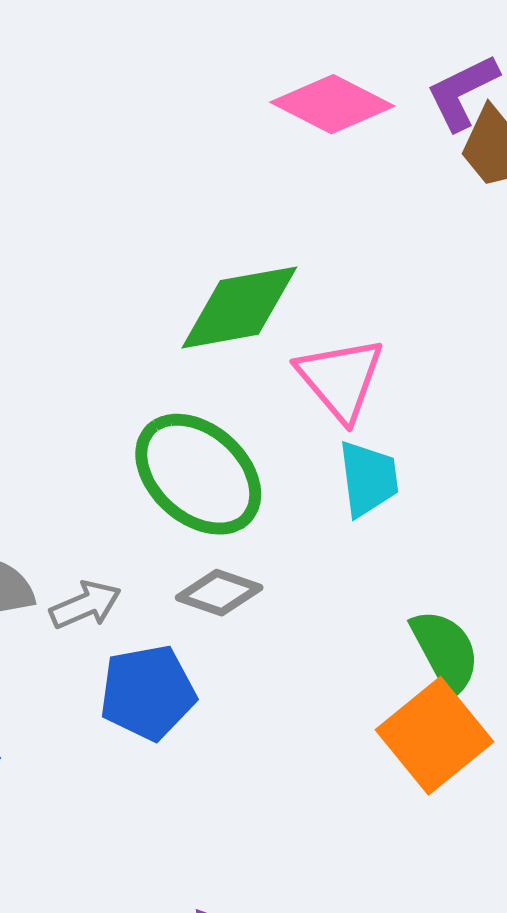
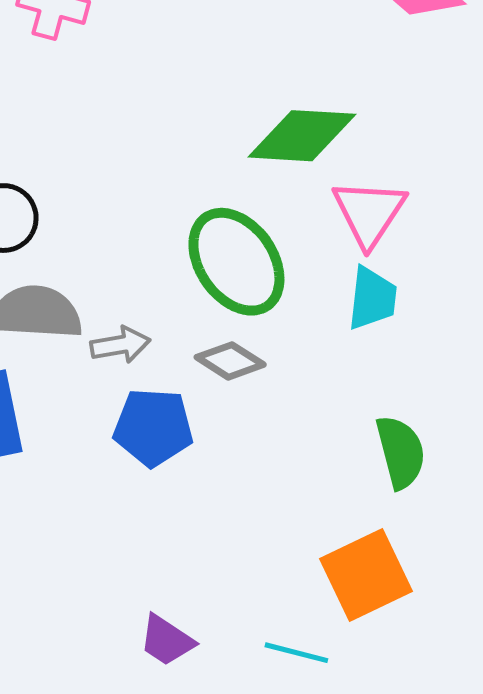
orange square: (435, 736) -> (366, 575), moved

